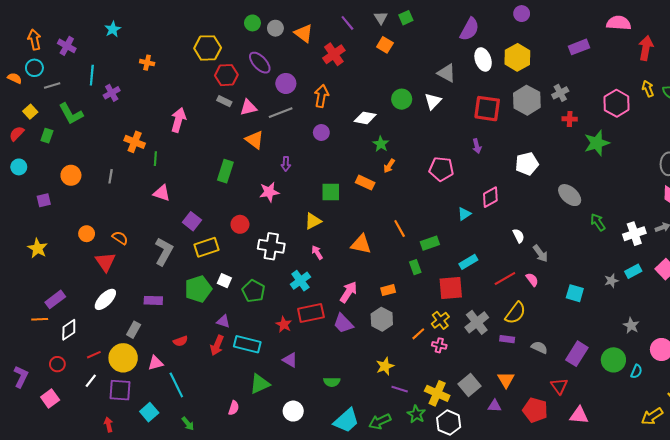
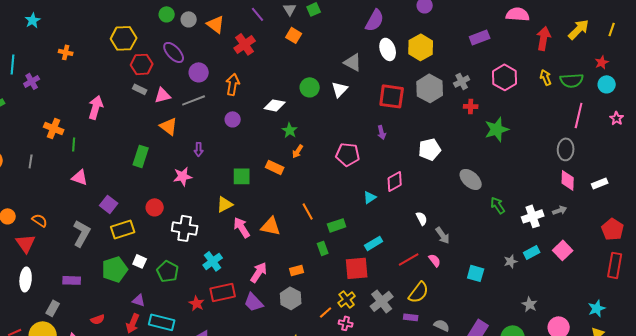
pink hexagon: (617, 103) -> (505, 77), moved
pink arrow: (317, 252) -> (242, 227), moved, size x1.5
white ellipse: (105, 299) -> (26, 279), turned -40

